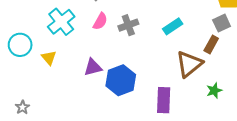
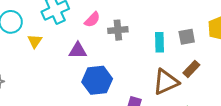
gray square: (222, 23) -> (187, 37), moved
cyan rectangle: (173, 26) -> (159, 42), turned -72
purple triangle: (93, 67) -> (78, 51), moved

